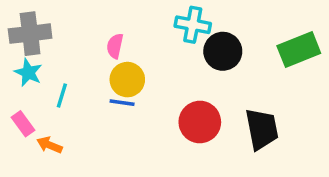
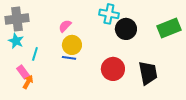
pink semicircle: (115, 46) -> (65, 26), turned 32
pink rectangle: (23, 124) -> (23, 72), moved
orange arrow: (50, 145) -> (28, 82), turned 96

